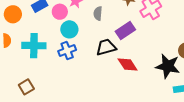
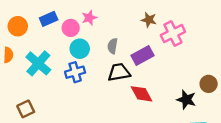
gray semicircle: (98, 13) -> (113, 46), moved
cyan cross: (34, 46) -> (38, 63), turned 35
black star: (168, 66) -> (186, 100), size x0.7

